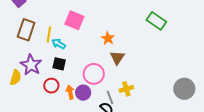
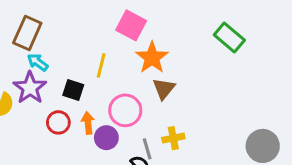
pink square: (74, 20) -> (131, 25), moved
yellow line: (49, 34) -> (101, 65), moved
orange star: (108, 38) -> (152, 58), size x1.5
cyan arrow: (59, 44) -> (38, 62), moved
orange arrow: (70, 92) -> (88, 123), moved

